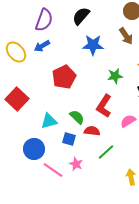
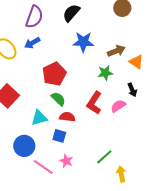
brown arrow: (126, 36) -> (116, 51), moved, turned -78
green semicircle: (77, 117) -> (58, 99), moved
pink semicircle: (128, 121) -> (118, 106), moved
red semicircle: (92, 131) -> (67, 117), moved
green line: (106, 152) -> (104, 157), moved

